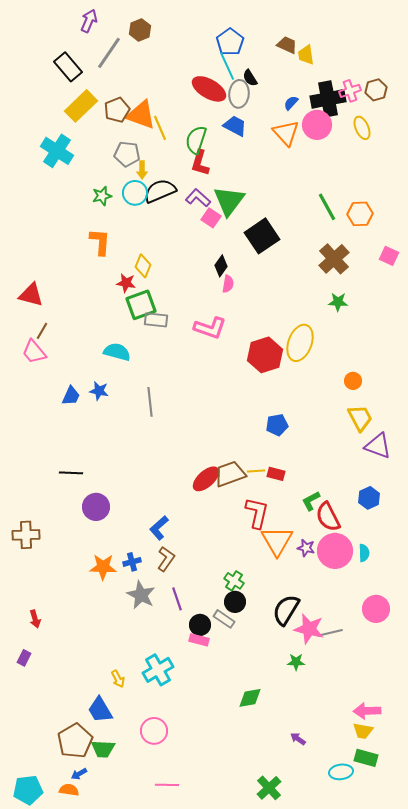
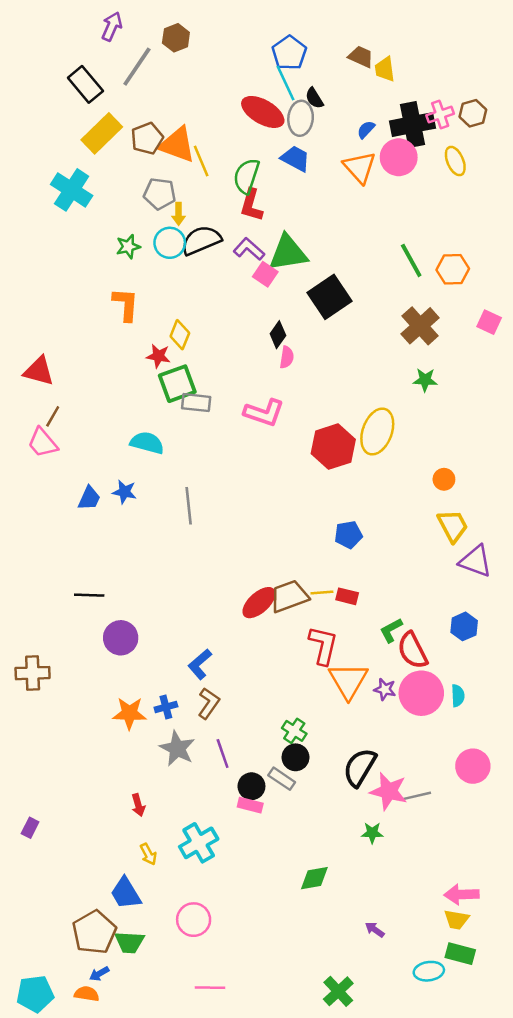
green triangle: (229, 201) -> (288, 253), turned 44
red arrow: (35, 619) -> (138, 805), moved

